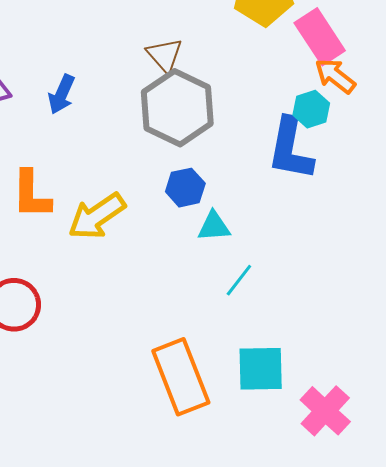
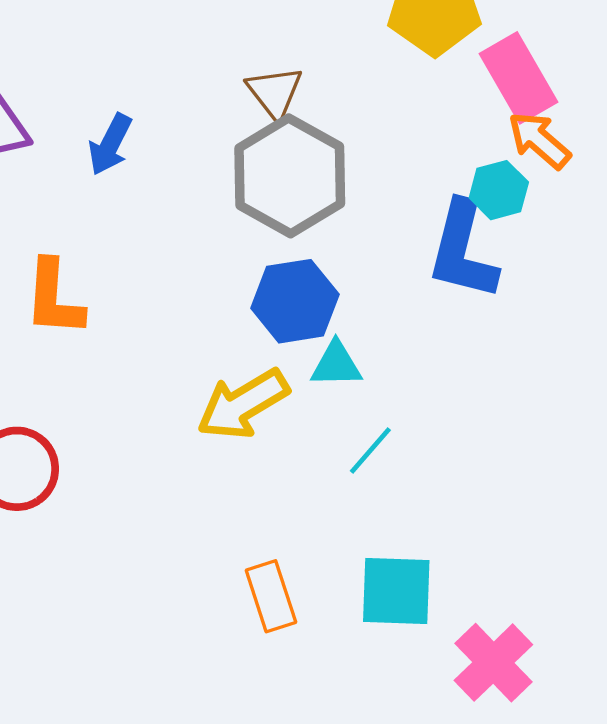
blue hexagon: (185, 188) -> (295, 301), size x1.4
yellow arrow: (97, 216) -> (243, 404), moved
orange rectangle: (181, 377) -> (271, 596), size x0.6

